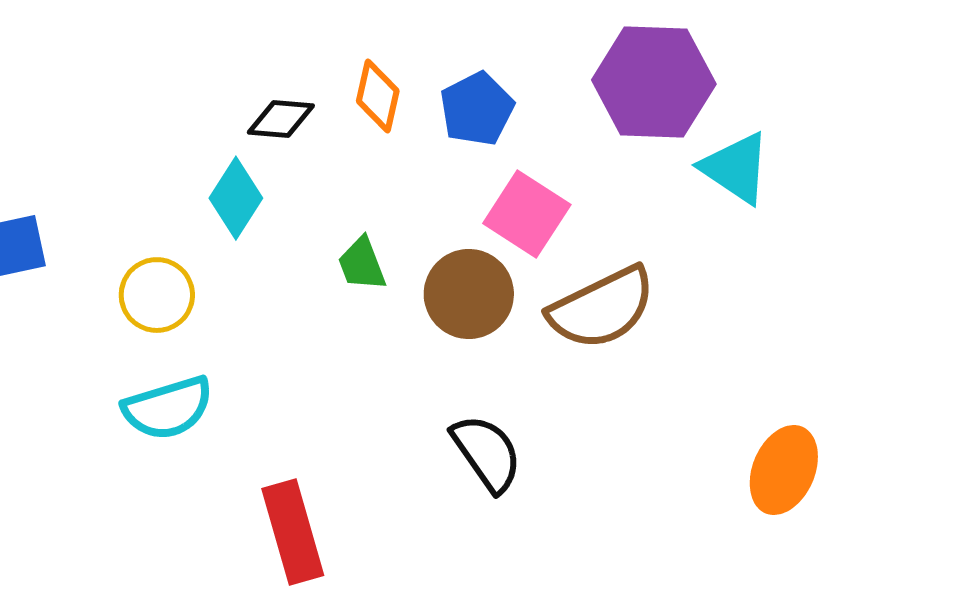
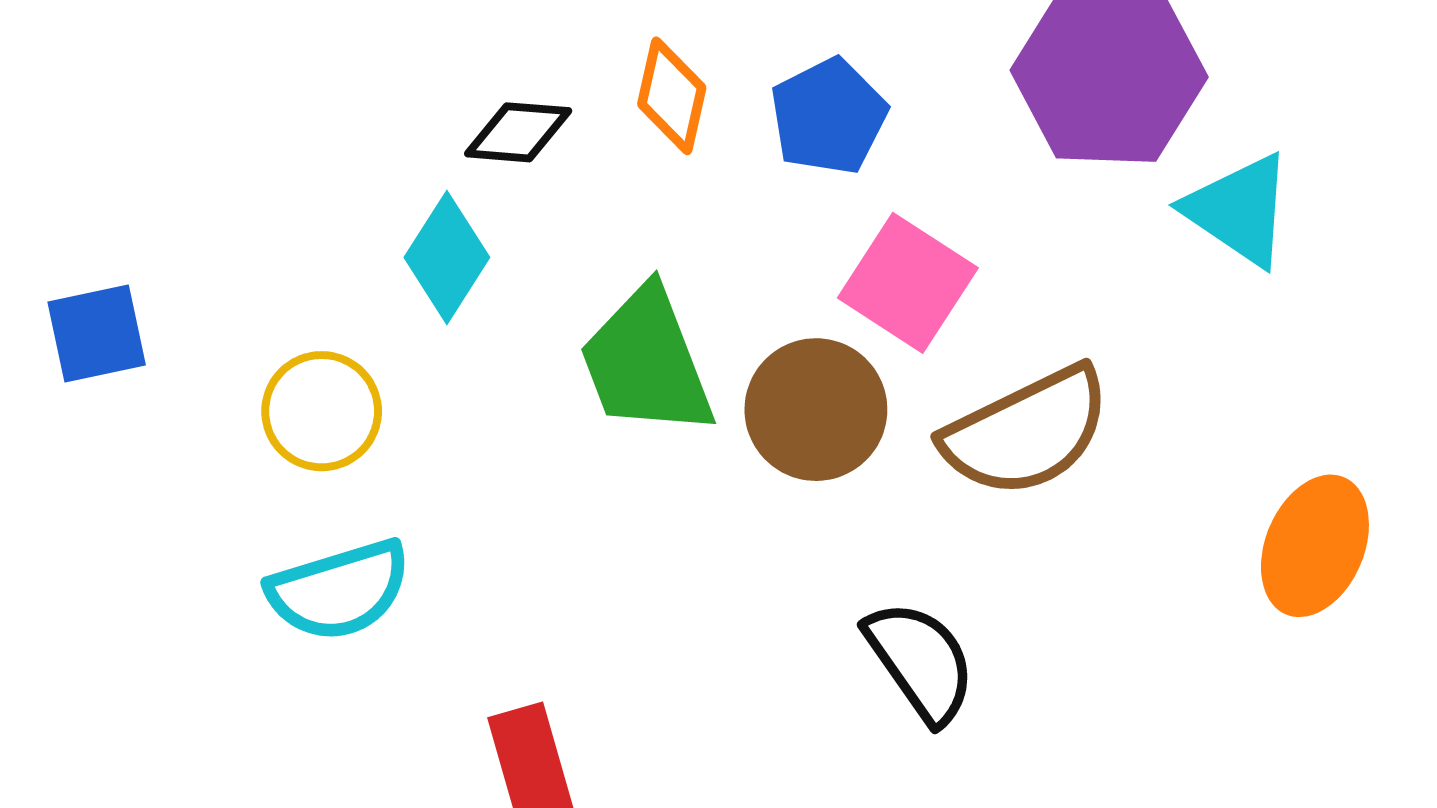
green trapezoid: (362, 264) -> (646, 362), size x1.8
black semicircle: (487, 453) -> (920, 661), moved
orange ellipse: (784, 470) -> (1315, 546), moved

